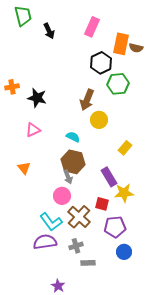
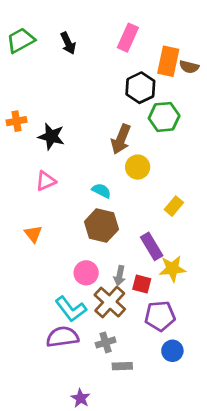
green trapezoid: (23, 16) -> (21, 40), moved, turned -105
gray arrow: (68, 177) -> (120, 276), moved, turned 32

